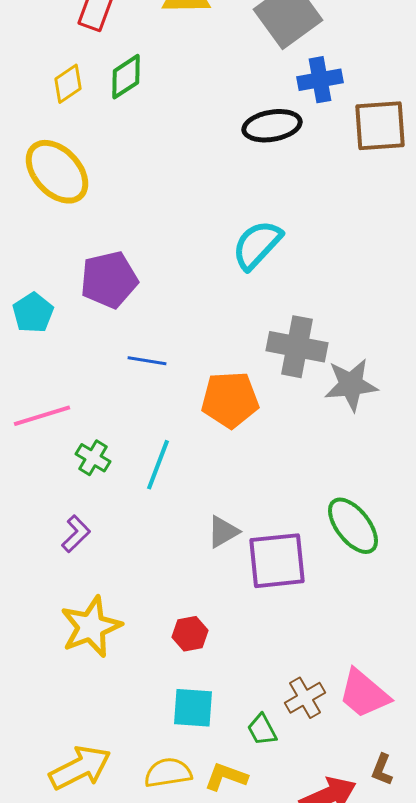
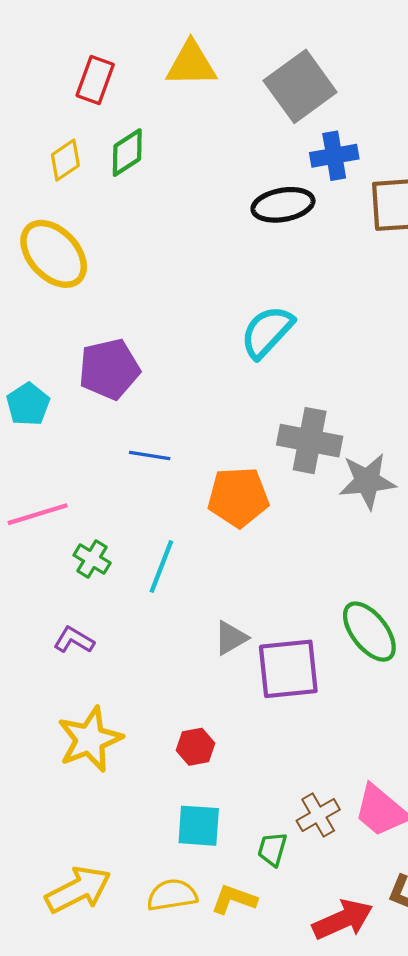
purple L-shape: (76, 534) -> (74, 640), turned -105
green trapezoid: (262, 730) -> (272, 849), turned 44

